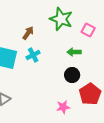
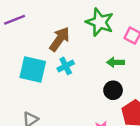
brown arrow: (28, 33) -> (60, 39), size x1.5

